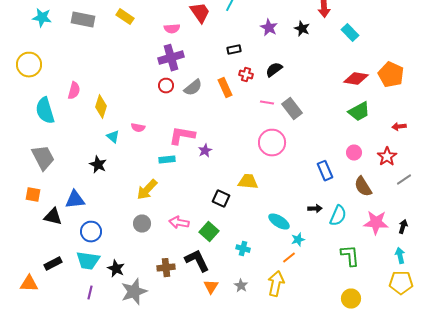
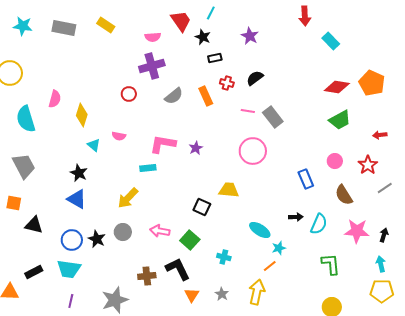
black star: (302, 29) -> (203, 37), moved
red circle: (166, 86) -> (129, 94), moved
purple star: (205, 151) -> (196, 148), moved
blue triangle: (75, 200) -> (77, 199), moved, turned 35
black star: (116, 269) -> (97, 239), moved

